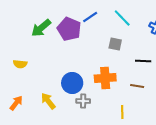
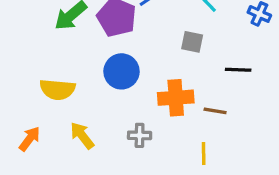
yellow semicircle: (20, 64) -> (57, 89), moved, size x1.5
blue circle: (72, 83) -> (122, 71), moved
brown line: (137, 86) -> (215, 111), moved

